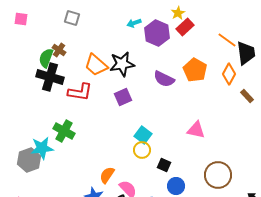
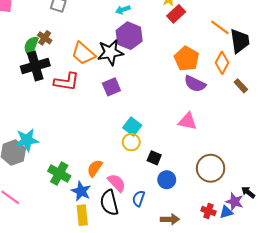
purple hexagon: (157, 33) -> (129, 36), moved
black cross: (50, 77) -> (35, 66), turned -32
purple semicircle: (164, 79) -> (195, 84), moved
green cross: (64, 131) -> (59, 173), moved

